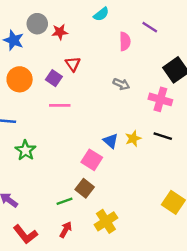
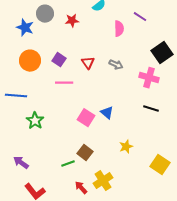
red star: (60, 32) -> (72, 21), moved
red triangle: (73, 64) -> (88, 63), moved
yellow star: (133, 138) -> (126, 147), moved
pink square: (92, 160) -> (86, 118), moved
red arrow: (66, 230) -> (81, 188), moved, turned -72

